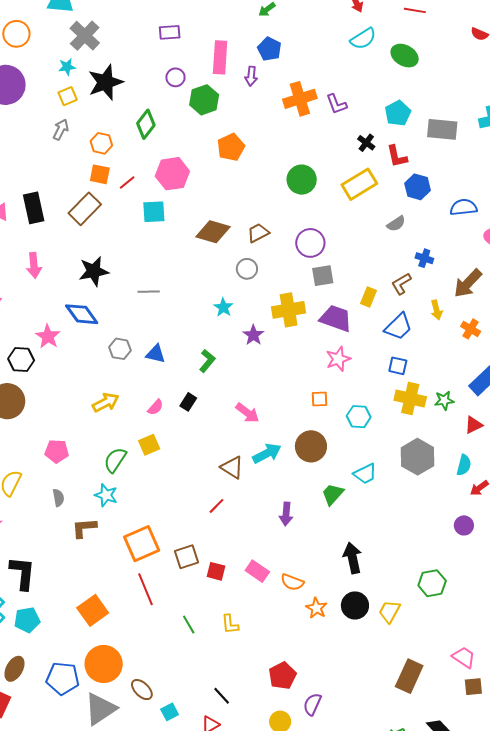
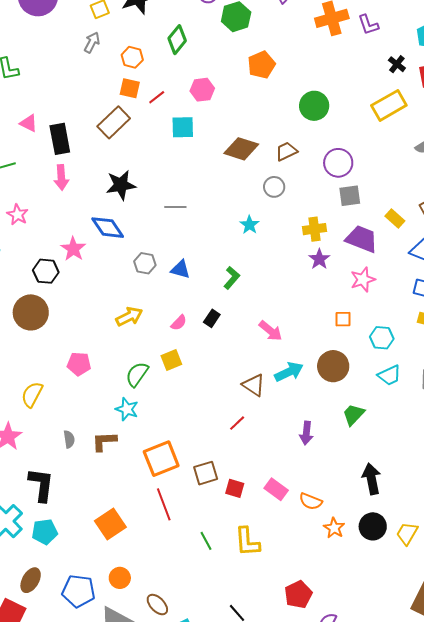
pink hexagon: (172, 174) -> (202, 90), size x0.7
green circle: (302, 180) -> (314, 106), moved
black rectangle: (34, 208) -> (60, 139), moved
yellow rectangle: (369, 297) -> (395, 218), turned -72
yellow cross: (289, 310) -> (315, 229), size x0.7
purple star: (253, 335) -> (319, 259), moved
cyan trapezoid: (365, 474) -> (389, 375), moved
gray semicircle: (58, 498) -> (69, 439), moved
yellow L-shape: (230, 624) -> (247, 542), size x1.5
orange circle: (104, 664) -> (120, 578), size x0.6

